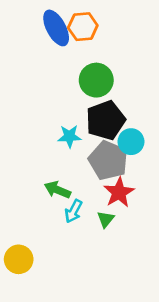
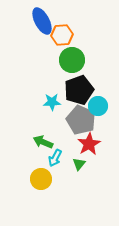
orange hexagon: (83, 27) -> (62, 35), moved
yellow circle: (19, 259) -> (41, 179), moved

